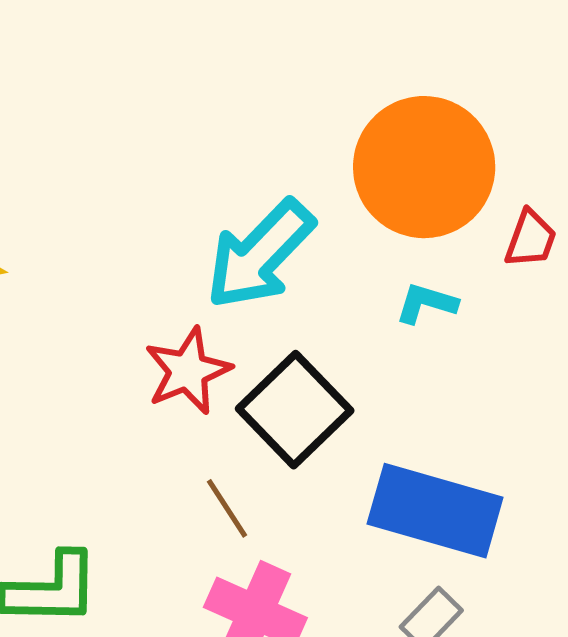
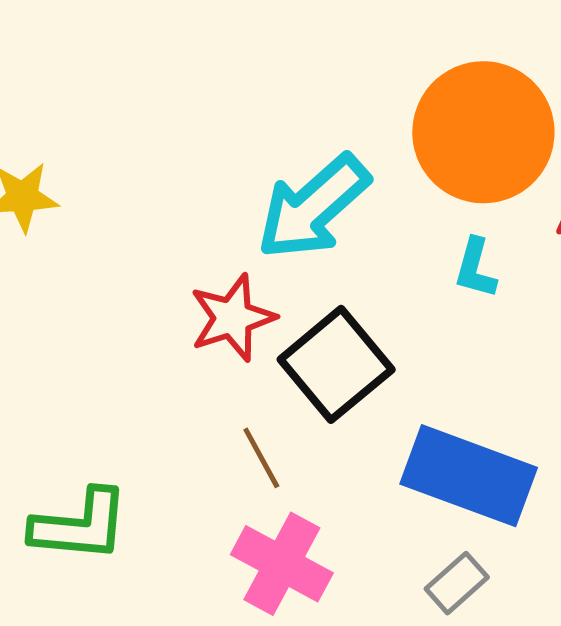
cyan L-shape: (426, 303) -> (475, 268), turned -96

